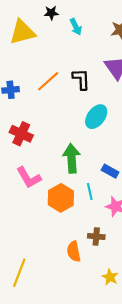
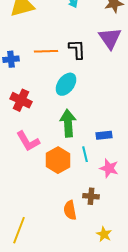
orange line: (48, 81) -> (46, 51), turned 40
cyan ellipse: (96, 117) -> (66, 84), moved
blue rectangle: (110, 171) -> (104, 135), turned -35

